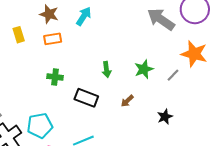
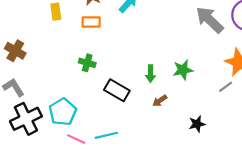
green arrow: (107, 70) -> (151, 74), moved
gray line: (173, 75) -> (226, 87), moved
cyan pentagon: (40, 126) -> (63, 112), turned -30

